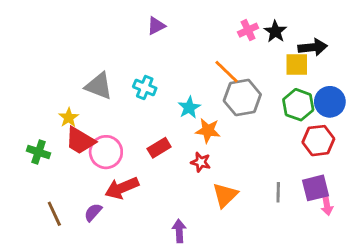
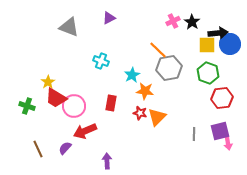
gray triangle: (99, 86) -> (69, 27), moved
blue circle: (330, 102) -> (230, 44), moved
red rectangle: (159, 148) -> (111, 103), turned -49
orange triangle: (225, 195) -> (157, 117), moved
purple arrow: (179, 231) -> (107, 161), moved

